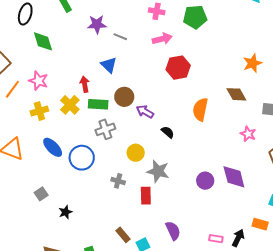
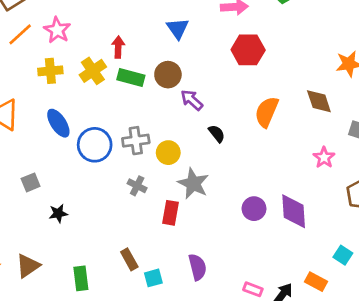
blue triangle: (109, 65) -> (178, 28), moved
gray cross: (105, 129) -> (136, 141), moved

